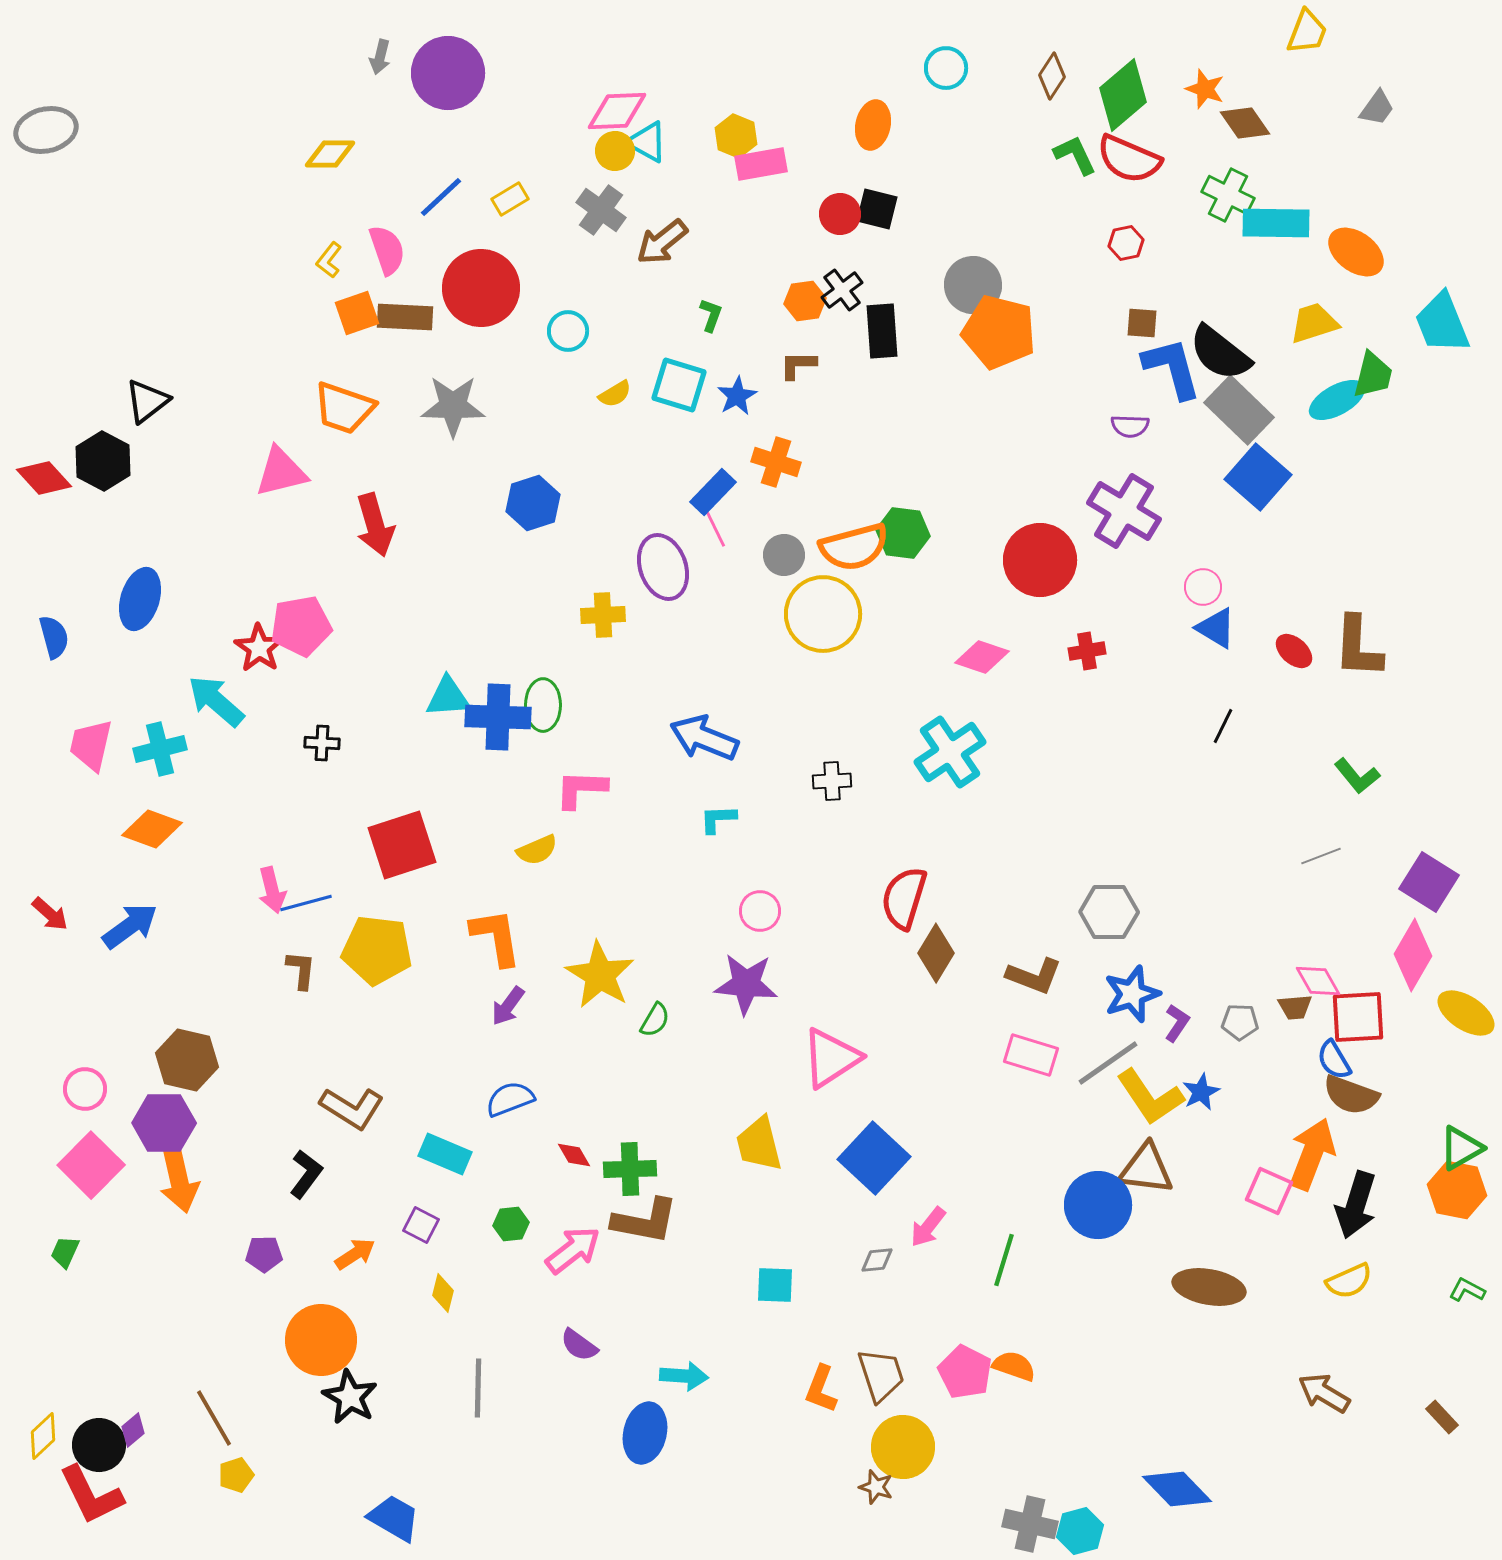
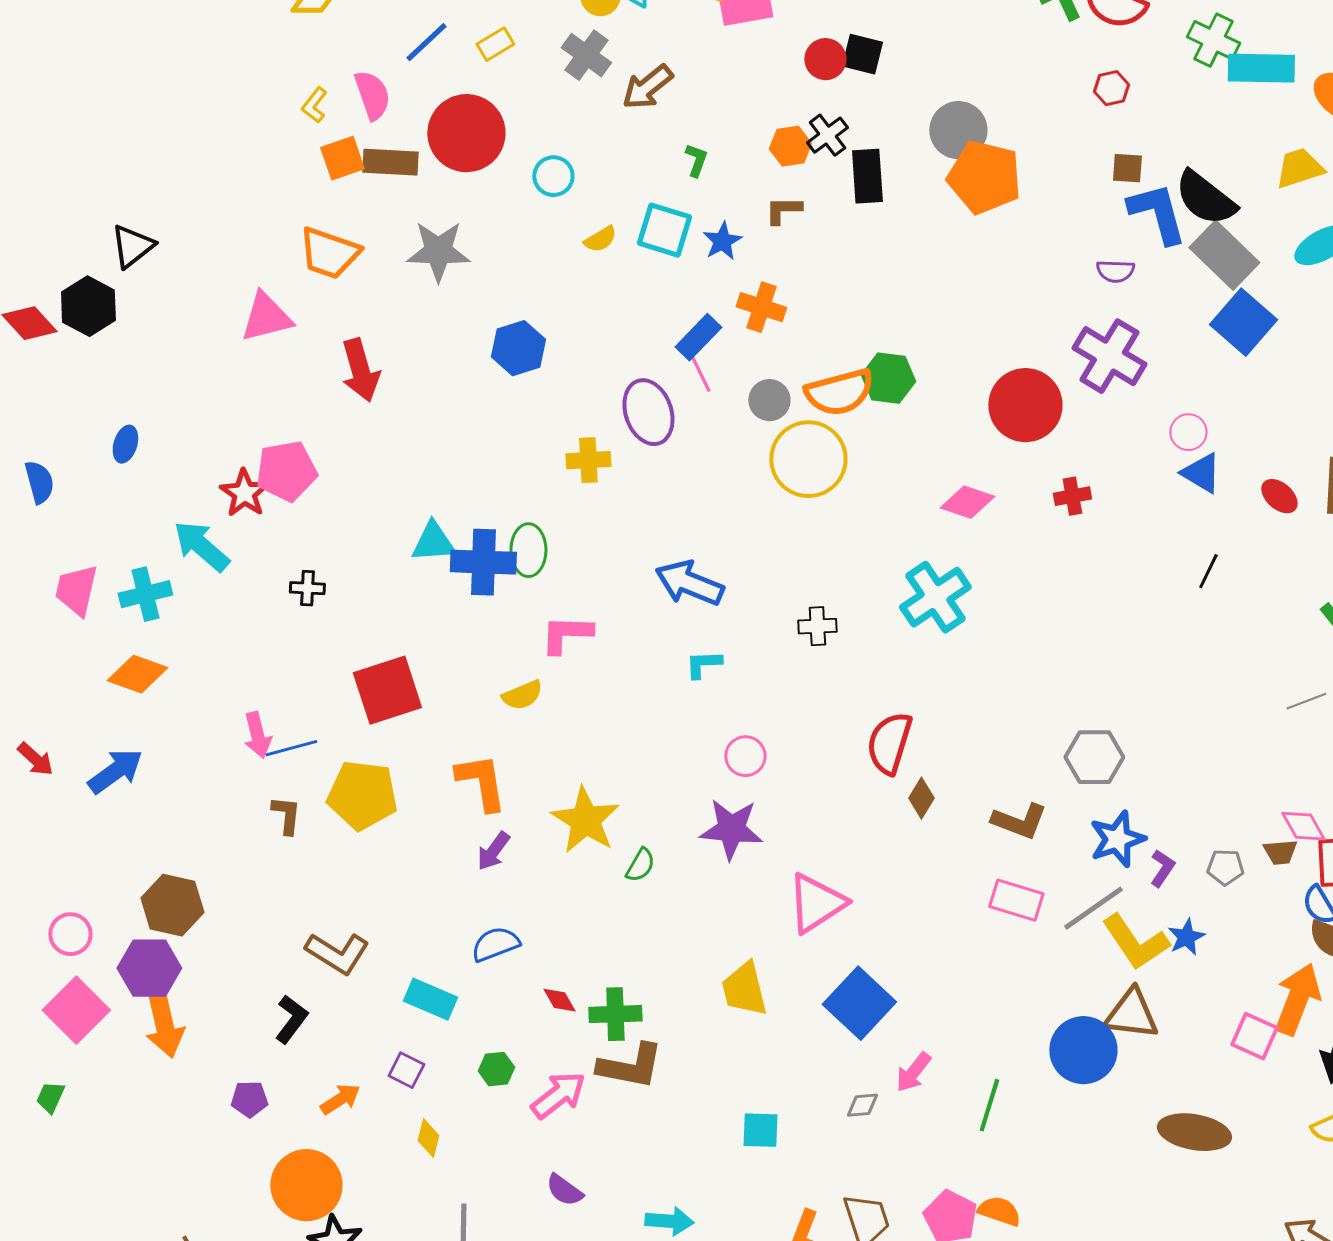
blue ellipse: (140, 599) -> (125, 444), size x0.6
brown diamond: (936, 953) -> (921, 798), size x0.7

